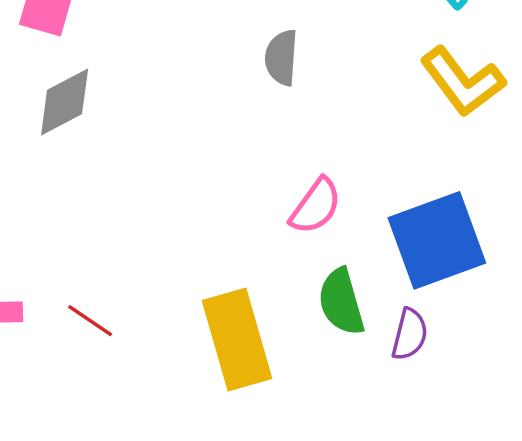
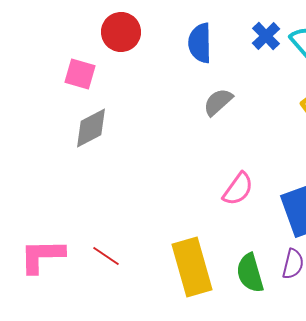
gray semicircle: (281, 58) -> (218, 102), turned 44
green semicircle: (341, 302) -> (250, 273), moved

